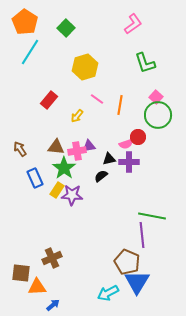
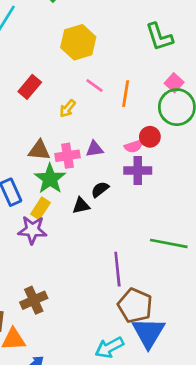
purple triangle: (89, 146) -> (95, 149), moved
black triangle: (109, 159) -> (81, 206), moved
purple star: (72, 195) -> (32, 230), moved
purple line: (142, 235) -> (117, 269), moved

